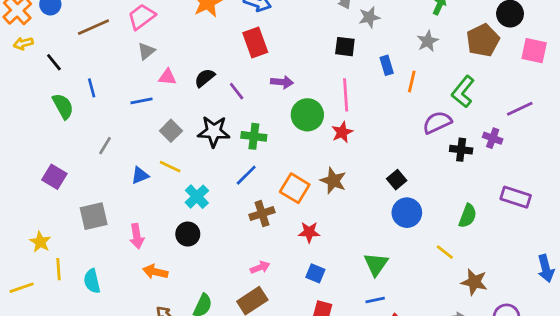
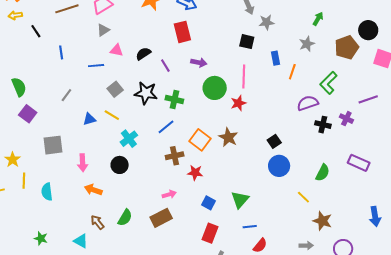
green semicircle: (63, 106) -> (19, 87), moved
red star: (309, 232) -> (195, 173), moved
green triangle: (376, 264) -> (240, 200), moved

